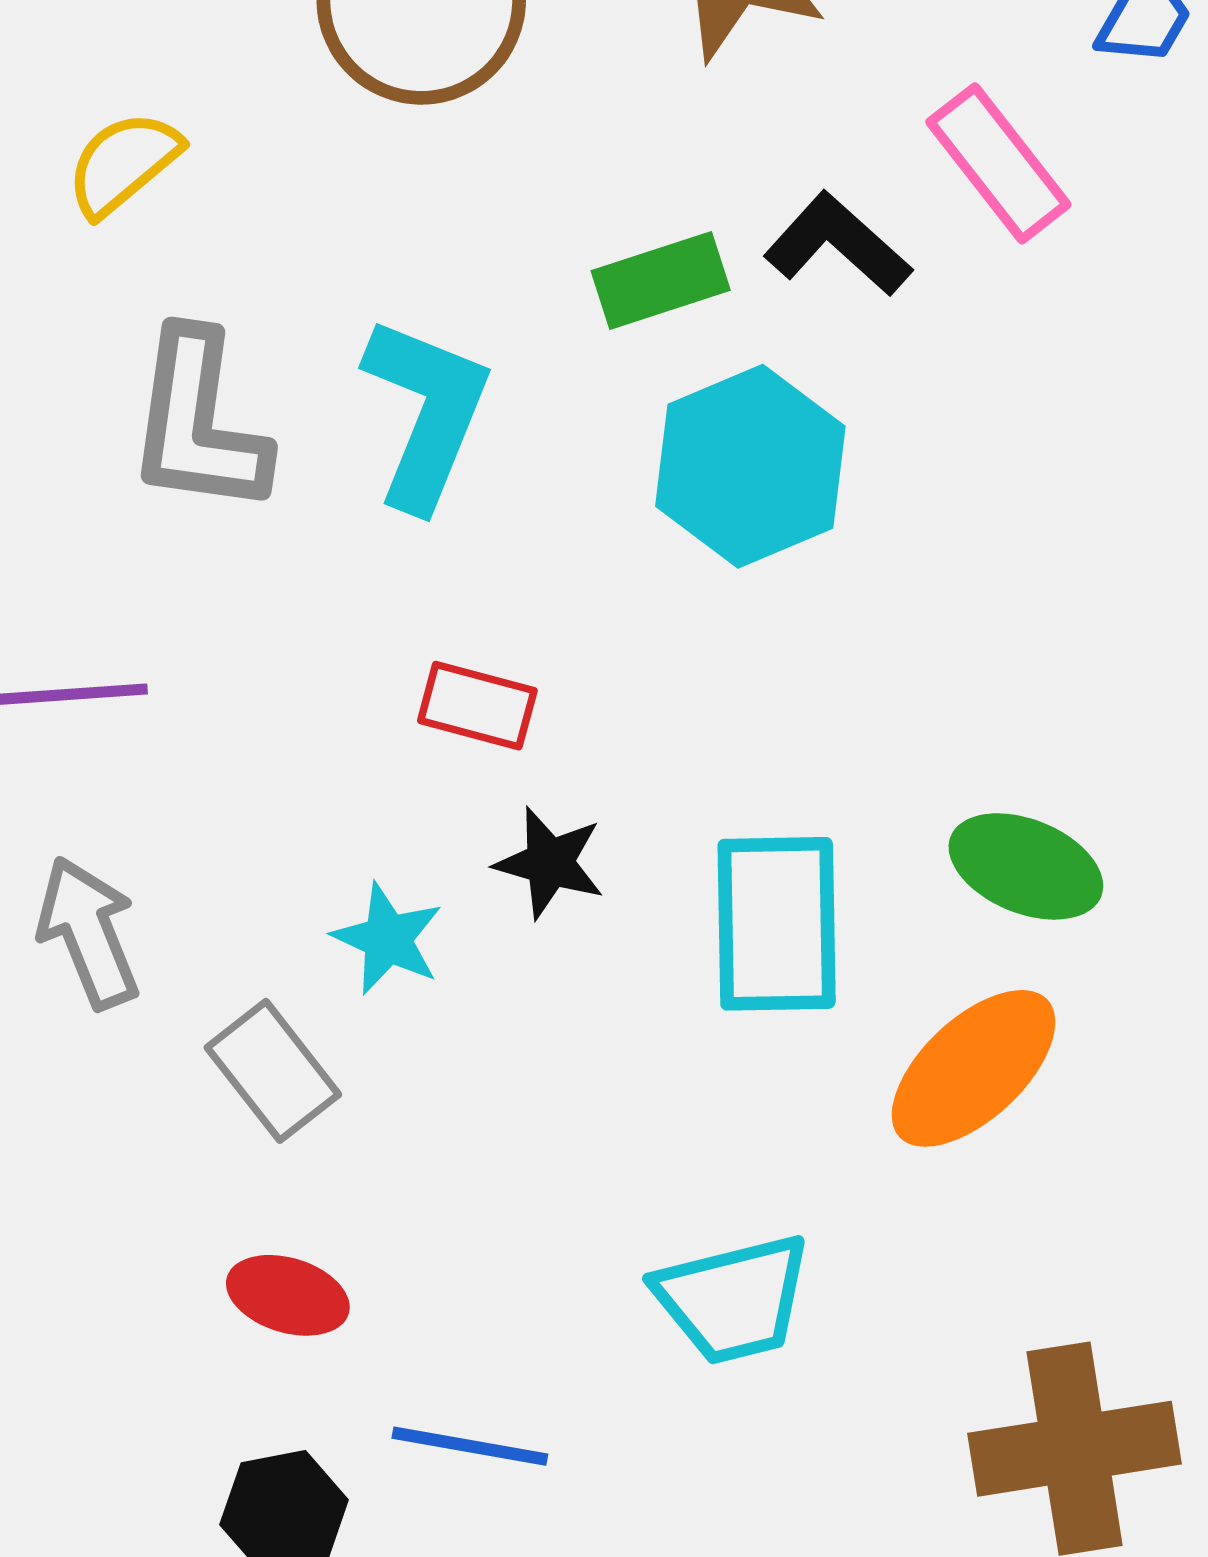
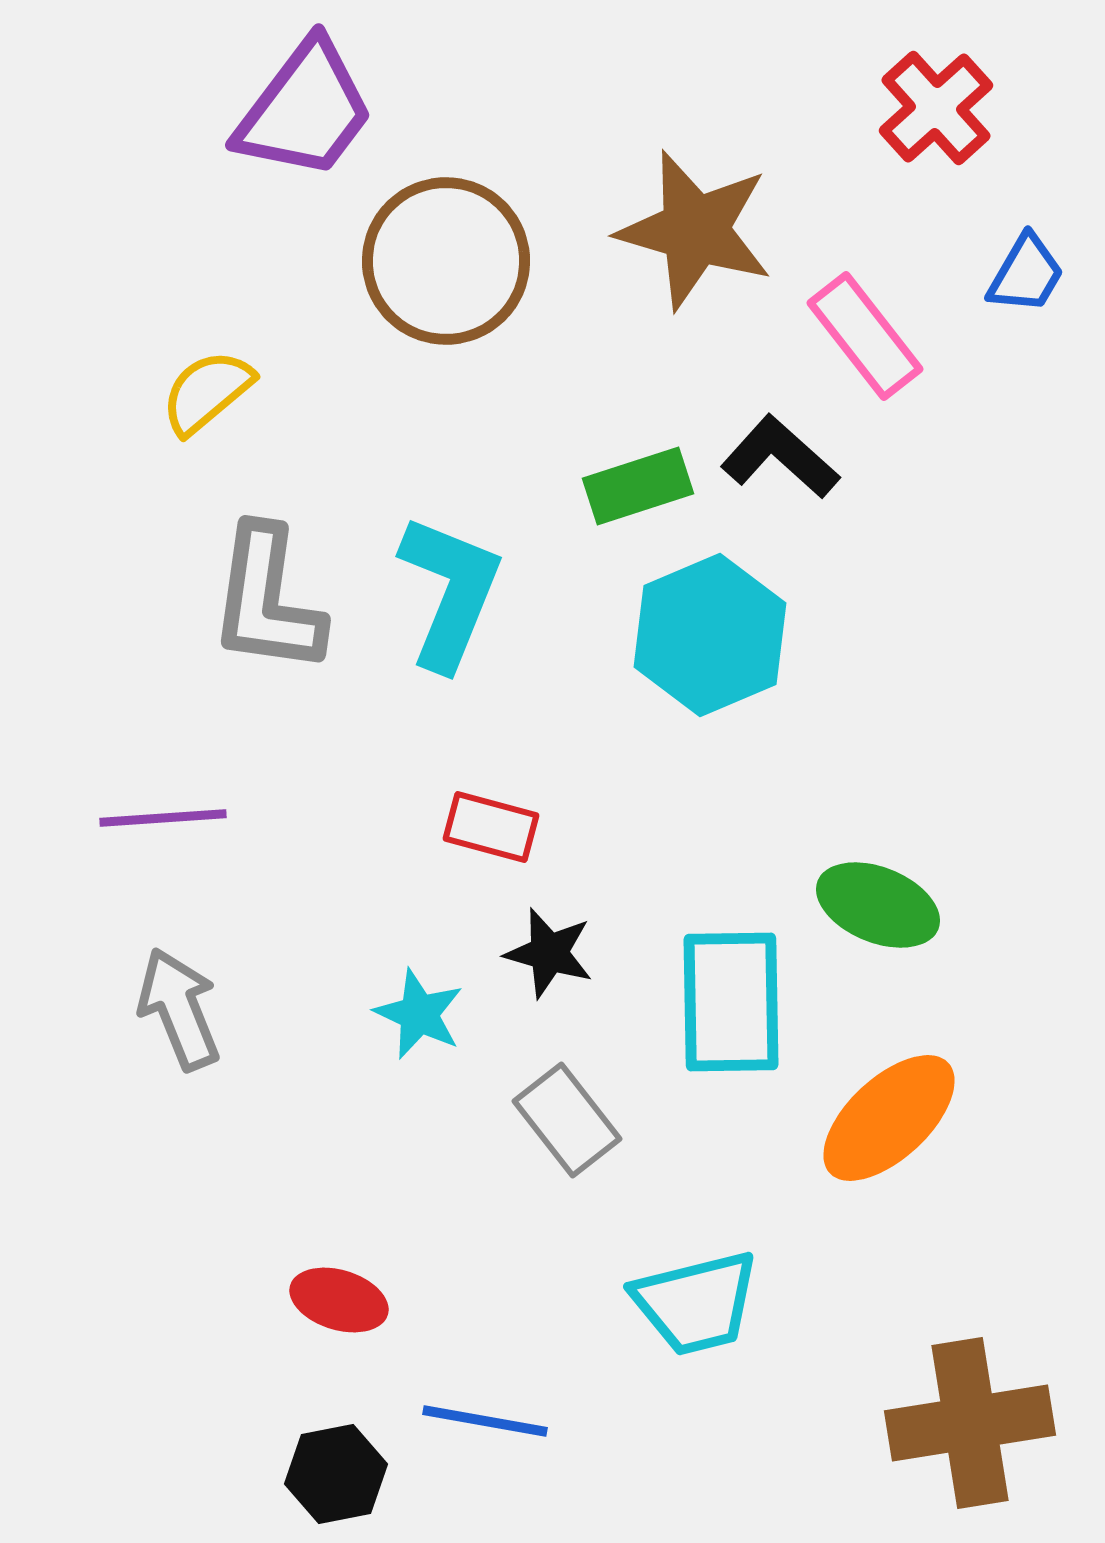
pink rectangle: (998, 163) -> (865, 336), moved
green ellipse: (1026, 866) -> (878, 905), moved
gray rectangle: (273, 1071) -> (567, 1120), moved

